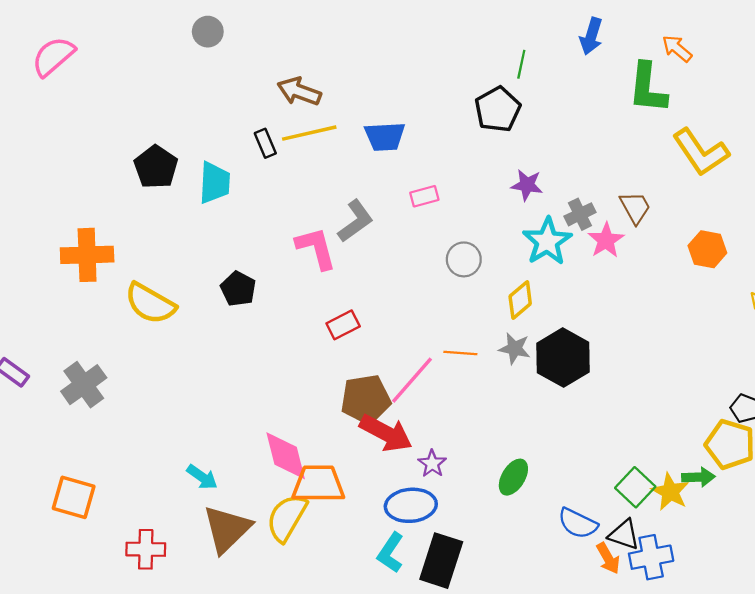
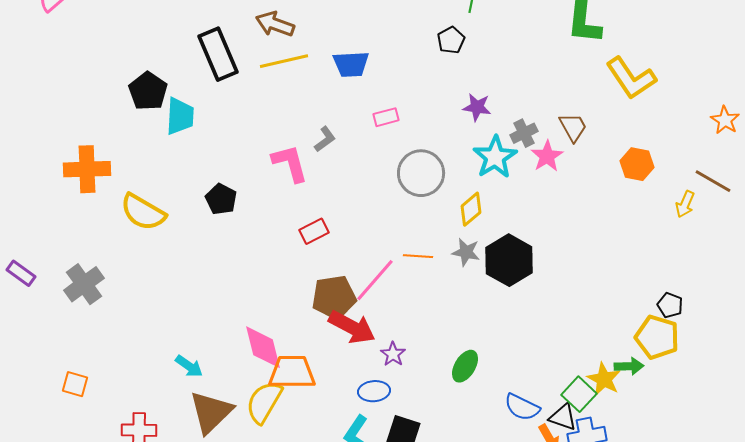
black pentagon: (498, 109) -> (451, 40), size x0.7
black rectangle: (265, 143) -> (218, 54), moved, size x2.0
cyan trapezoid: (215, 183) -> (180, 116), moved
gray L-shape: (356, 221) -> (325, 139), size x0.7
gray circle: (464, 259) -> (421, 173), size x1.5
green square: (635, 487) -> (579, 394), moved
orange square: (74, 497) -> (75, 384), size x0.7
blue ellipse: (411, 505) -> (374, 391), size x0.7

